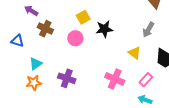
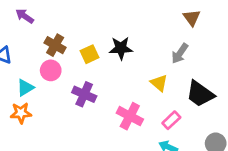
yellow square: (83, 17) -> (90, 54), moved
brown cross: (45, 29) -> (55, 45), moved
pink circle: (75, 38) -> (51, 70), moved
purple cross: (67, 78) -> (84, 94), moved

